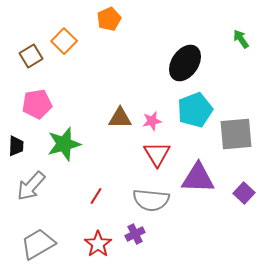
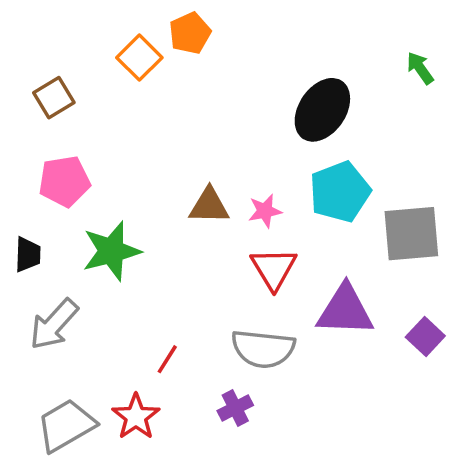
orange square: (64, 41) -> (139, 58), moved
red line: (96, 196) -> (167, 359), moved
red star: (98, 244) -> (136, 417), moved

